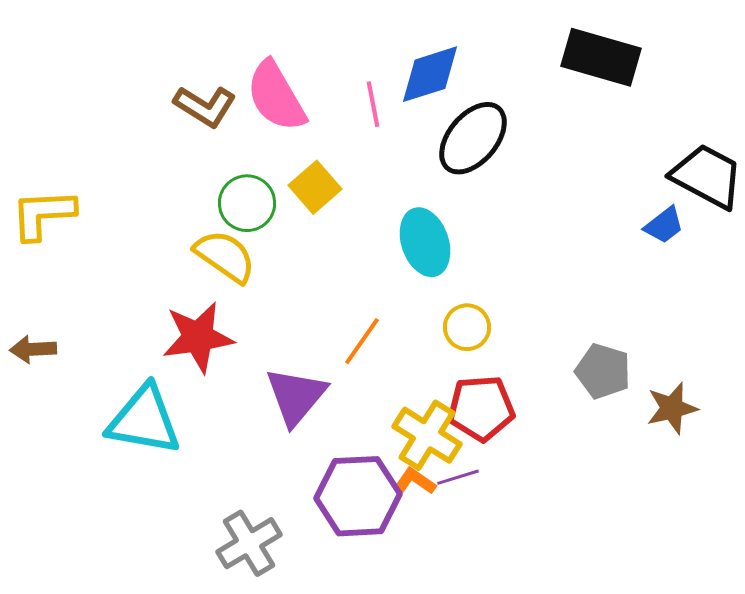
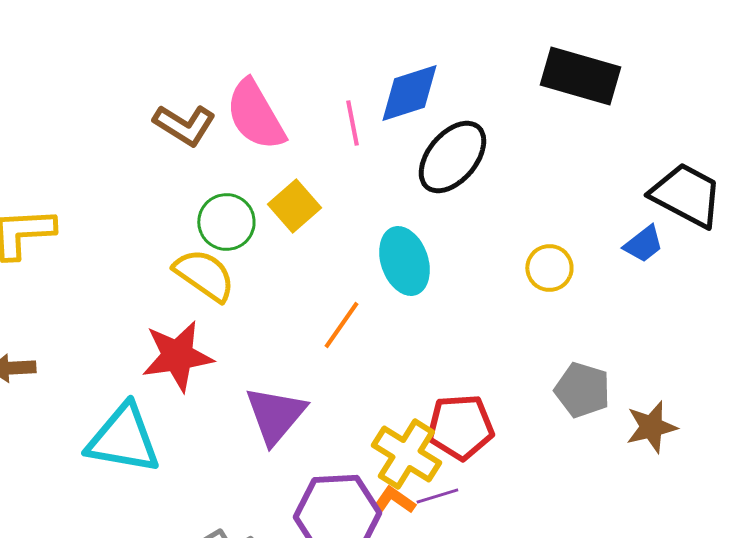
yellow circle: (467, 327) -> (549, 268), moved
orange line: (362, 341) -> (341, 325), moved

